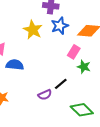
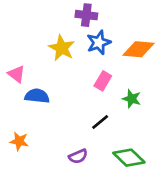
pink rectangle: (74, 52) -> (103, 81), moved
purple semicircle: (45, 95) -> (78, 156), moved

